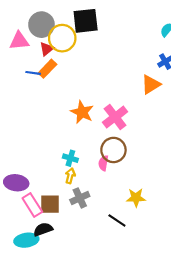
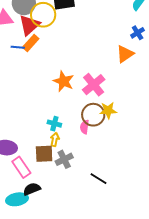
red triangle: (47, 49) -> (29, 25), size x1.6
yellow star: (136, 198) -> (108, 110), moved
brown square: (50, 204) -> (44, 154), moved

